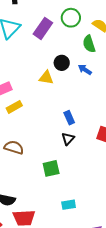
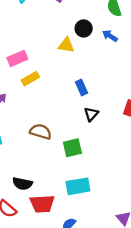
blue rectangle: (69, 118) -> (82, 88), moved
brown semicircle: (14, 147) -> (41, 132), moved
cyan rectangle: (69, 205) -> (78, 186), moved, size x1.5

